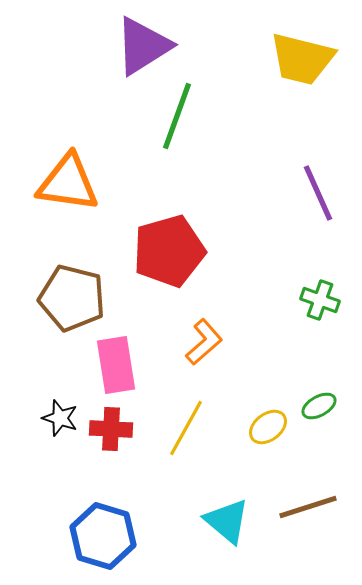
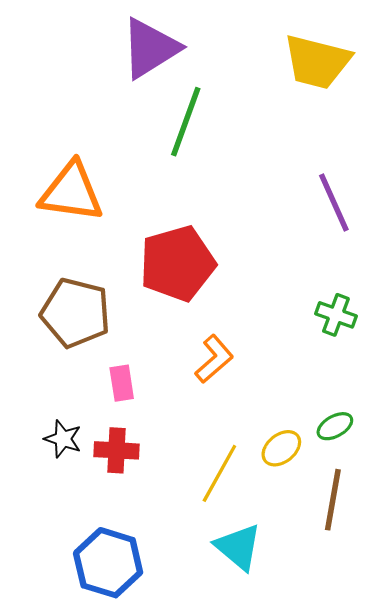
pink rectangle: (116, 365) -> (122, 383), size x0.6
yellow line: (186, 428) -> (219, 473), moved
brown line: (308, 507) -> (333, 500), moved, turned -62

